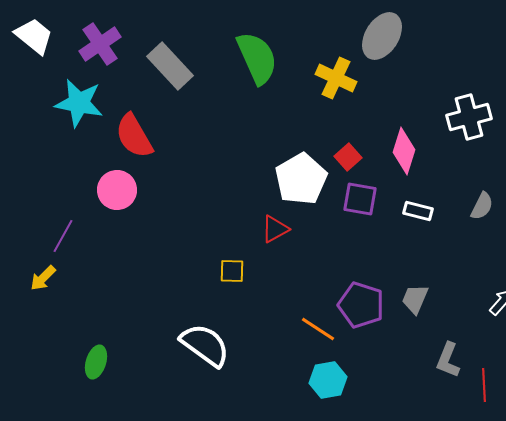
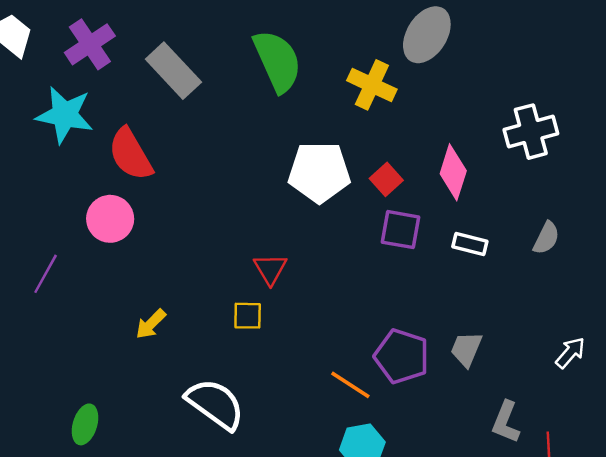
white pentagon: (301, 179) -> (319, 172), moved, turned 30
red triangle: (275, 229) -> (270, 269), moved, turned -32
yellow arrow: (43, 278) -> (151, 324), moved

